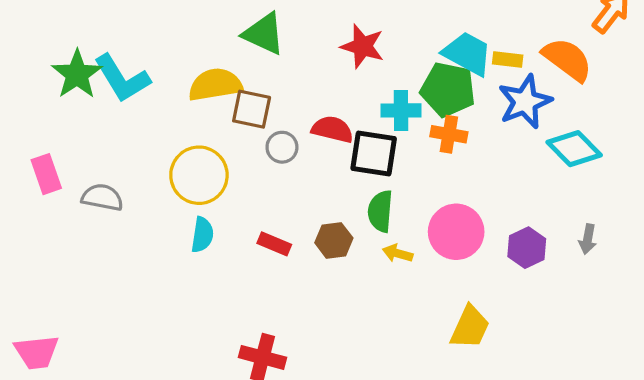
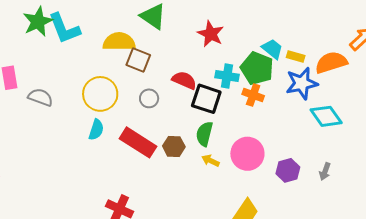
cyan trapezoid: (467, 54) -> (272, 49), size x0.7
orange semicircle: (567, 59) -> (331, 63), turned -64
gray circle: (282, 147) -> (149, 98), moved
red rectangle: (274, 244) -> (138, 142), size x1.8

